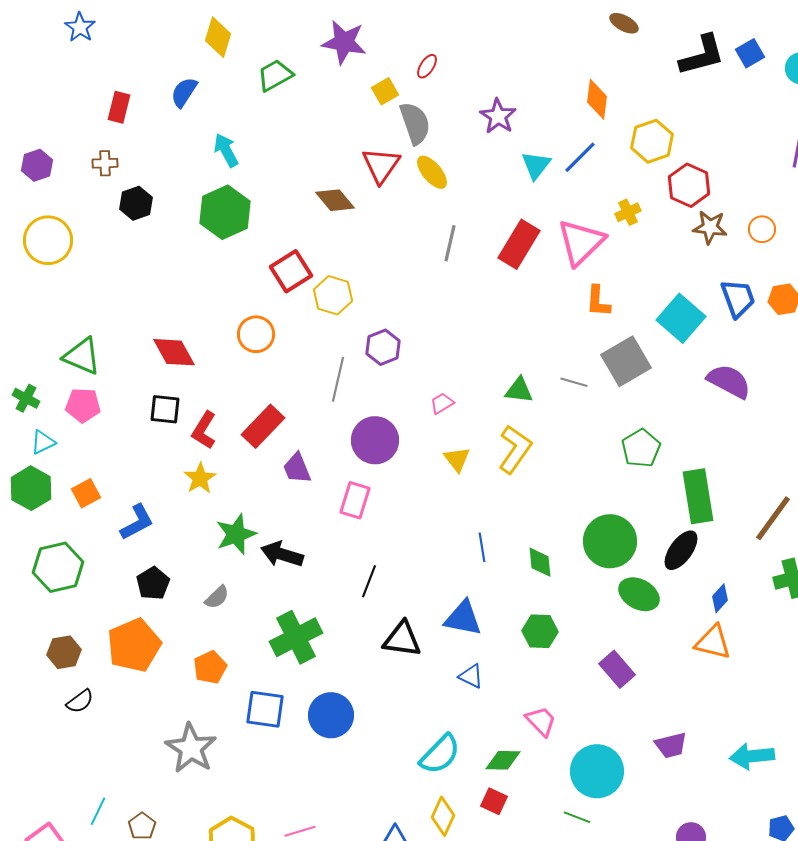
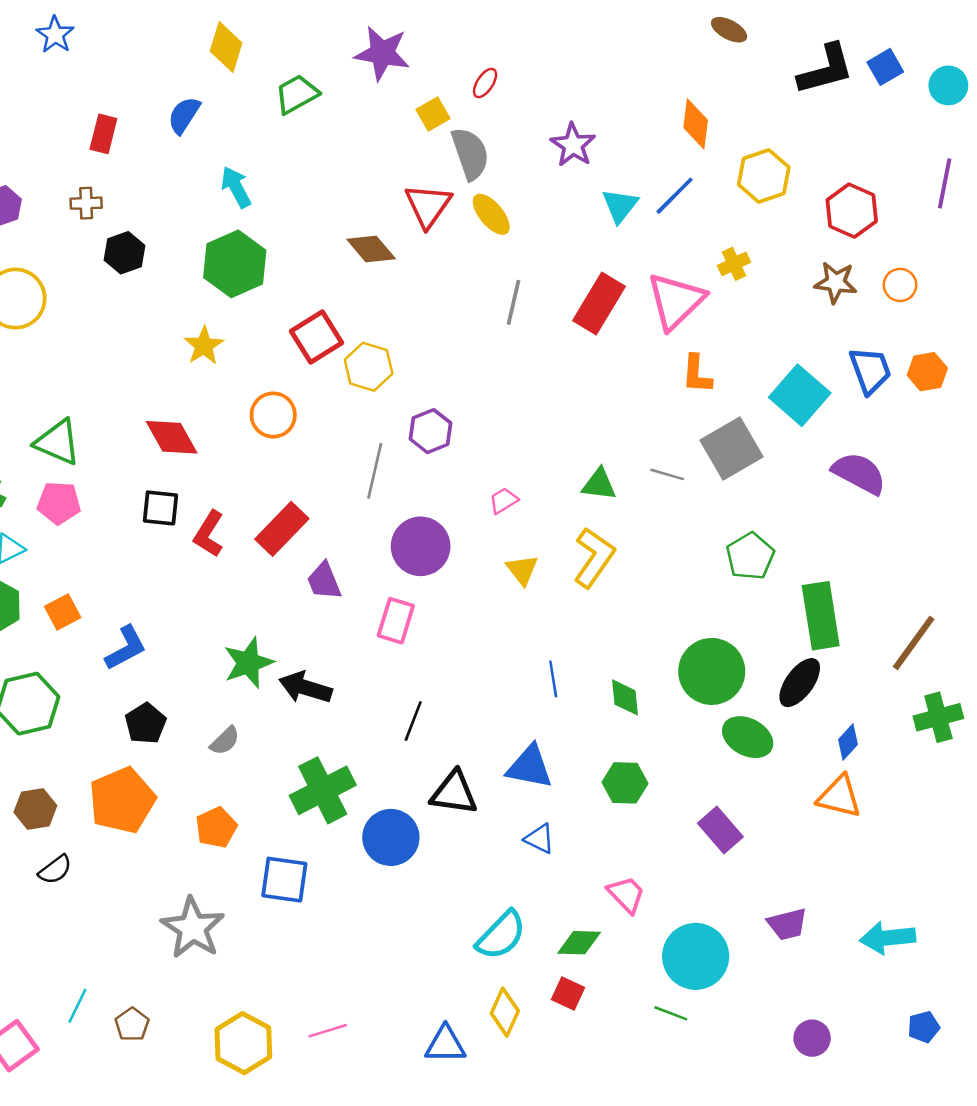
red hexagon: (689, 185) -> (852, 211), moved
yellow star: (200, 478) -> (204, 346), moved
blue circle: (331, 715) -> (391, 837), moved

